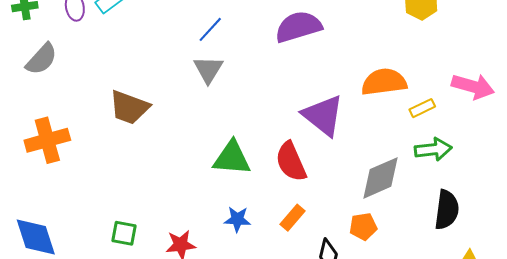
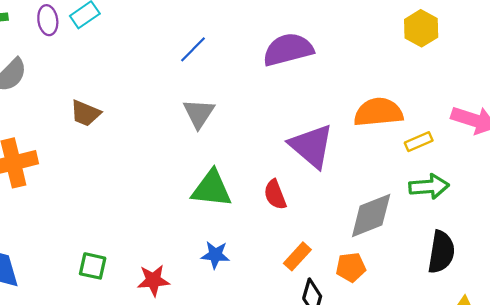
gray triangle: (208, 69) -> (199, 113), moved
brown trapezoid: (129, 107) -> (85, 113), moved, size x0.7
red semicircle: (291, 162) -> (275, 195), size x0.7
orange rectangle: (292, 218) -> (297, 256), moved

